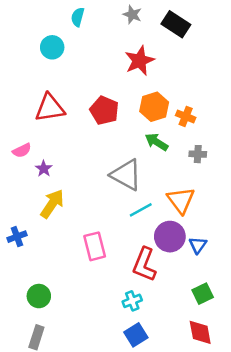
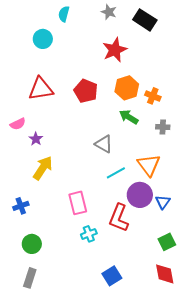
gray triangle: (126, 175) -> (104, 144), size x0.7
blue cross: (17, 237) -> (21, 206), moved
cyan cross: (132, 301) -> (89, 234), moved

